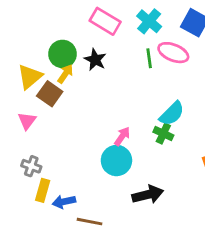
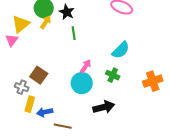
green line: (149, 58) -> (74, 33), moved
brown square: (50, 94) -> (39, 75), moved
pink triangle: (27, 121) -> (12, 40), moved
green cross: (163, 134) -> (113, 75), moved

